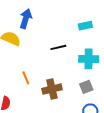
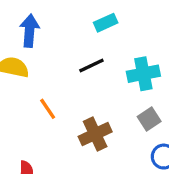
cyan rectangle: (85, 26) -> (106, 23), moved
orange line: (26, 78) -> (48, 109), moved

